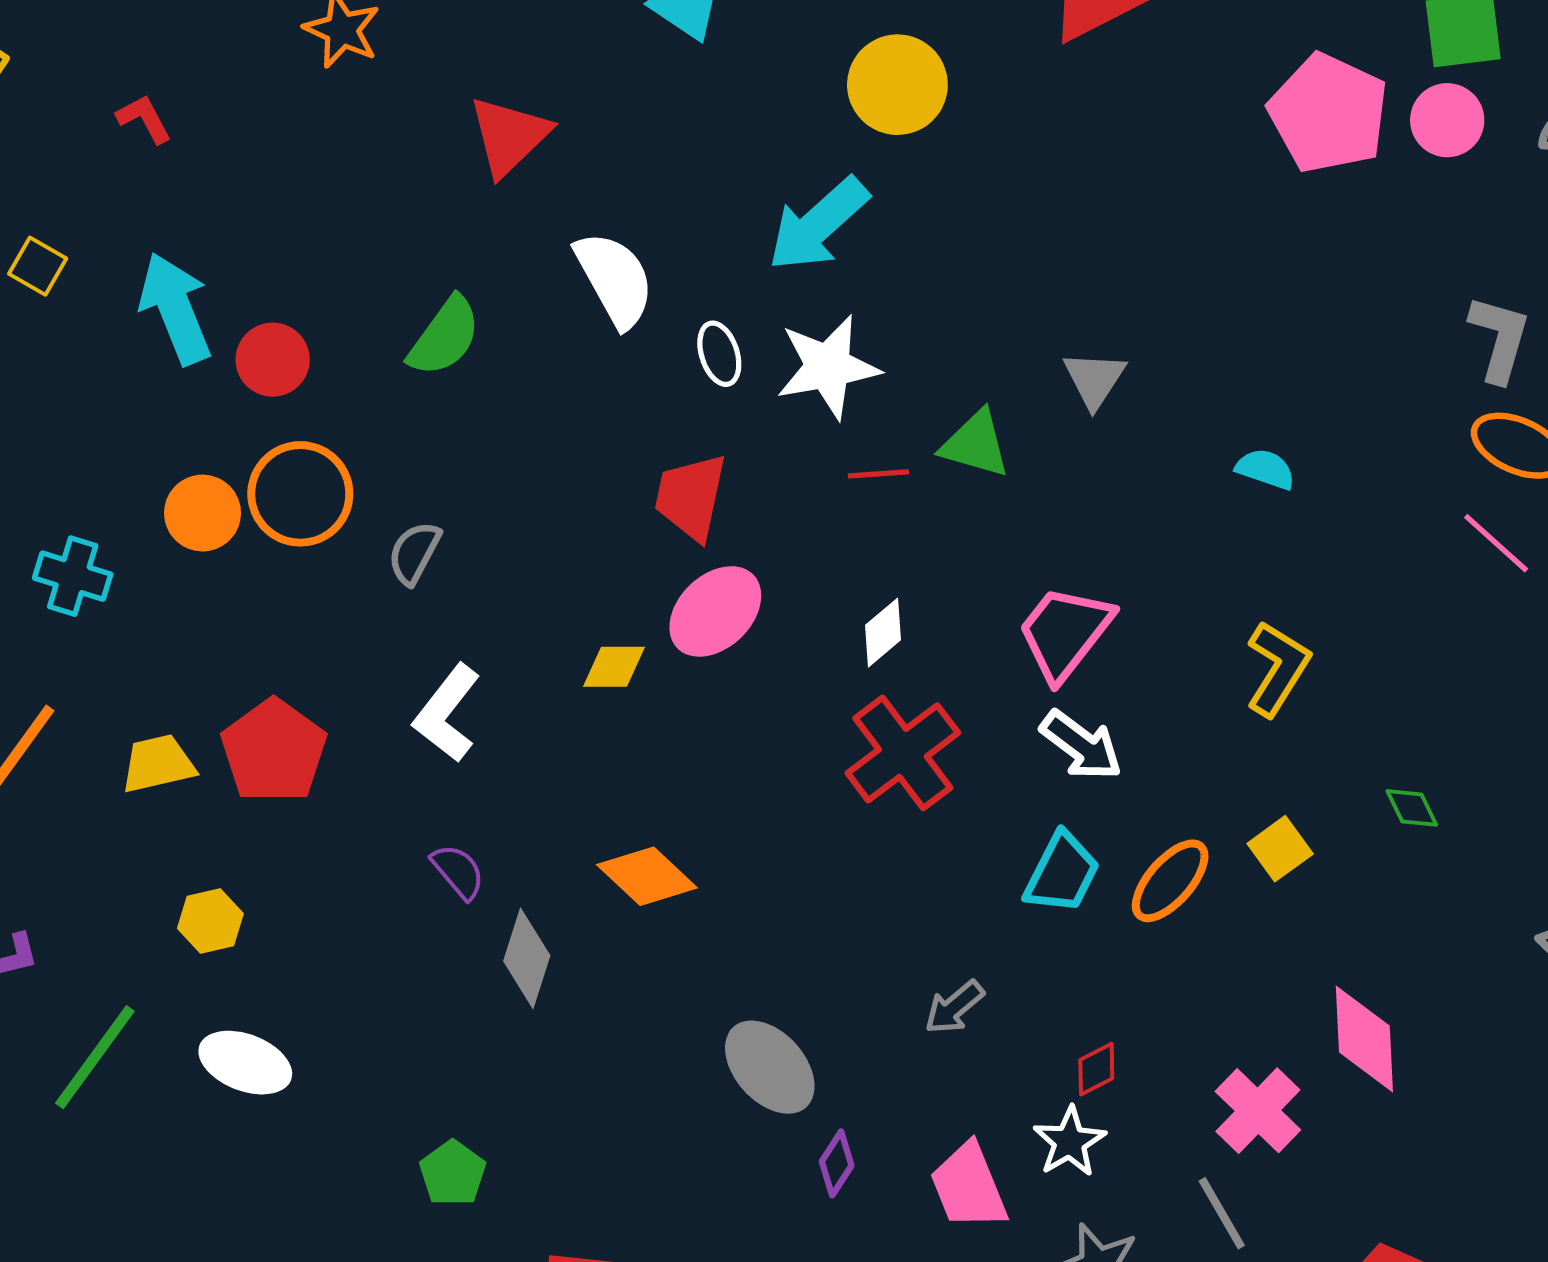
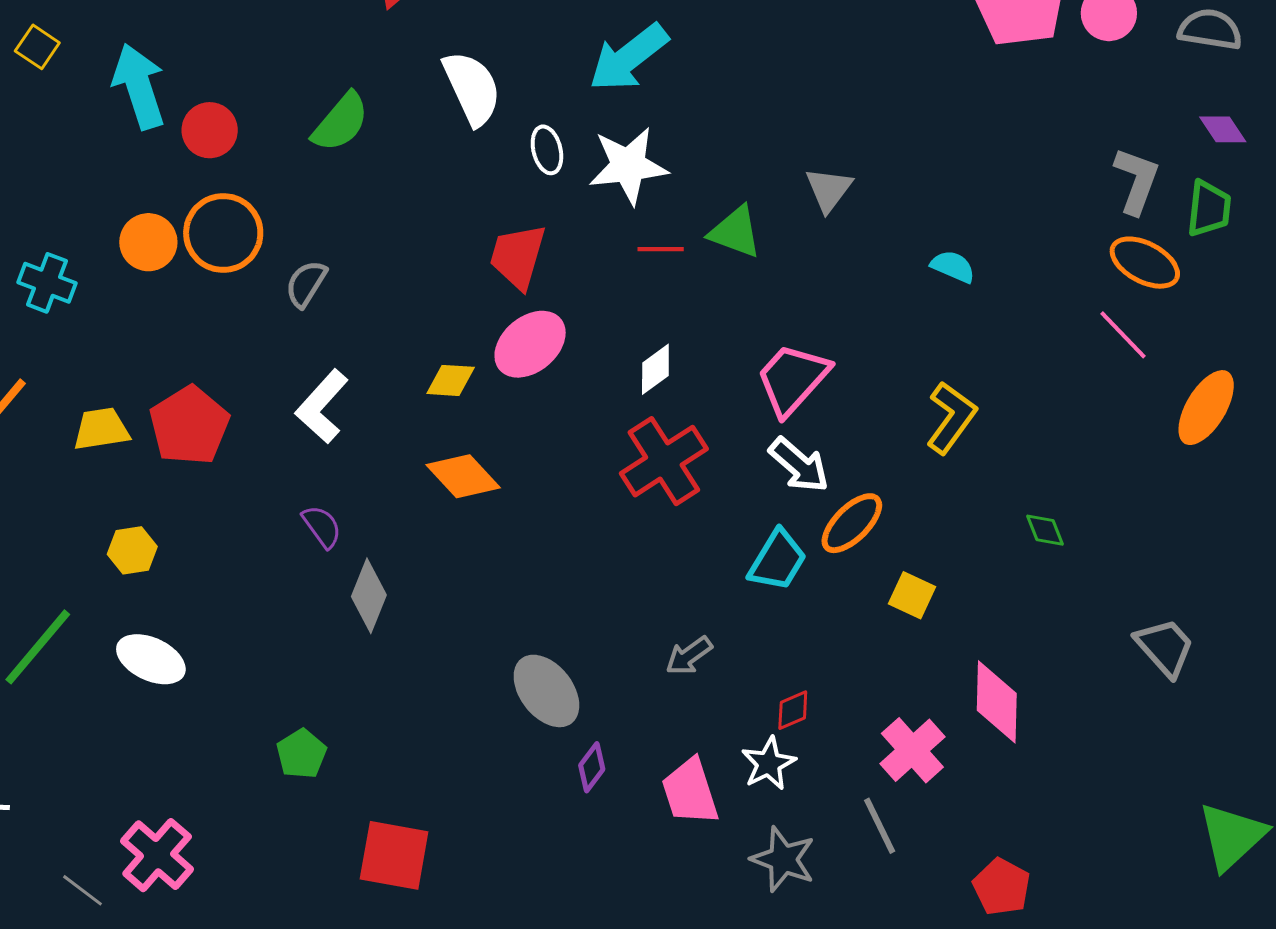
yellow square: (1280, 849) -> (912, 595), moved, turned -33
orange diamond: (647, 876) -> (463, 476), moved
orange ellipse: (1170, 881) -> (852, 523), moved

